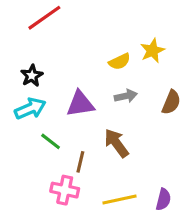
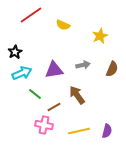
yellow semicircle: (120, 62) -> (63, 25), moved, turned 48
black star: (32, 76) -> (15, 52), moved
brown line: (80, 162) -> (54, 107), turned 48

